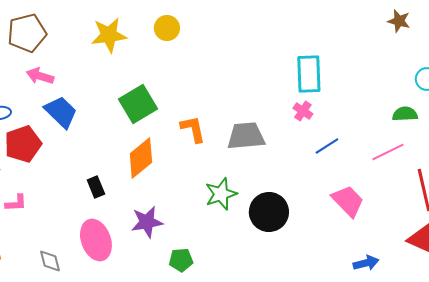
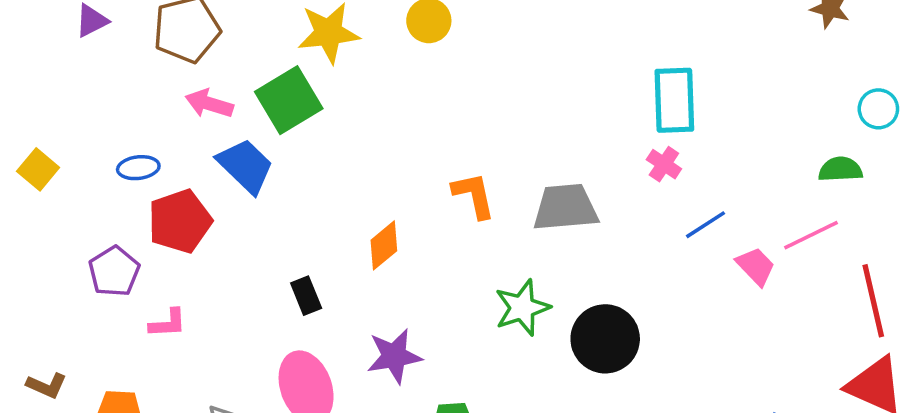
green square: (138, 104) -> (289, 100), moved
orange diamond: (141, 158) -> (384, 245), size x0.7
pink trapezoid: (348, 201) -> (756, 266), moved, size x0.7

